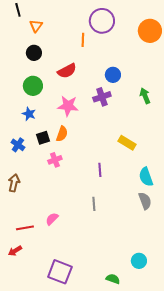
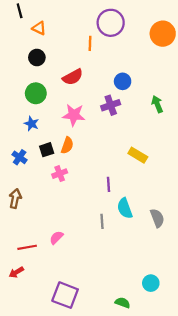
orange triangle: (36, 26) -> (39, 28), turned -40
cyan semicircle: (146, 177) -> (125, 208), moved

